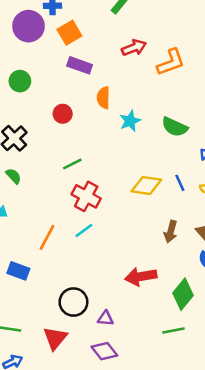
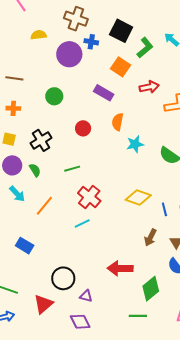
orange square: (69, 33) -> (121, 67), moved, turned -36
green line: (72, 164) -> (72, 169), moved
blue line: (180, 183) -> (164, 209), moved
orange line: (47, 237) -> (44, 206), moved

